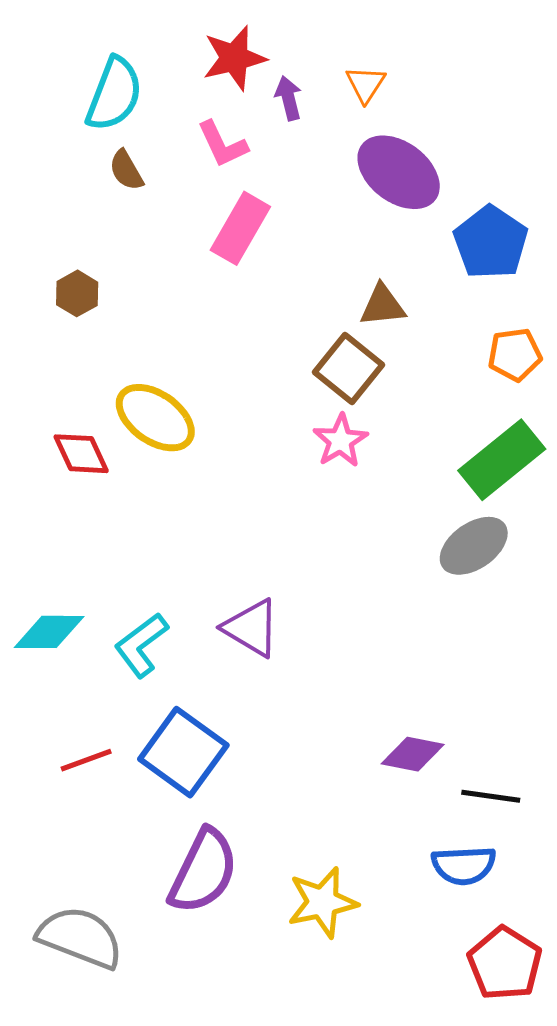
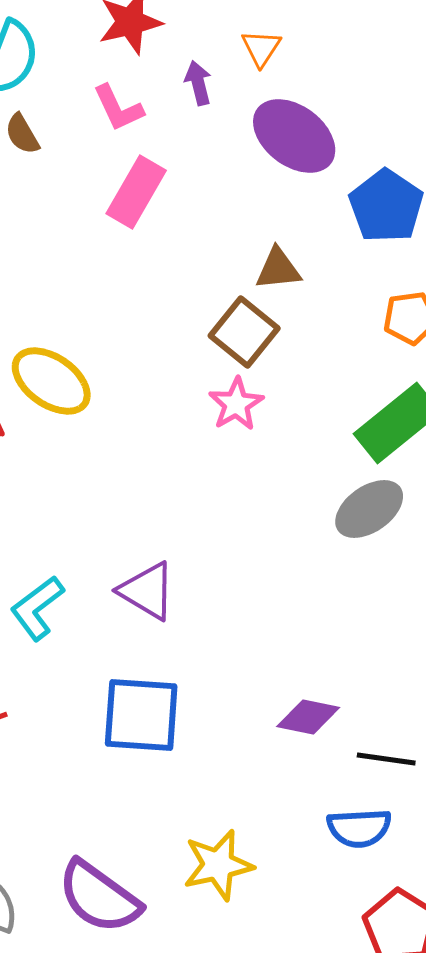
purple arrow: (288, 98) -> (198, 83), moved
blue square: (183, 752) -> (141, 715), moved, turned -32
purple semicircle: (203, 871) -> (99, 897), moved, turned 100

